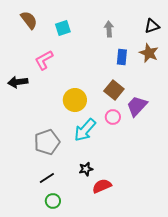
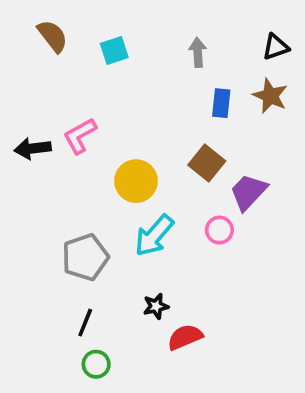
pink L-shape: (44, 60) -> (80, 136), moved
pink circle: (113, 117) -> (219, 230), moved
black line: (47, 178) -> (85, 323), turned -35

